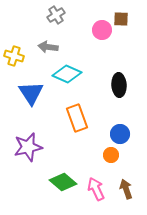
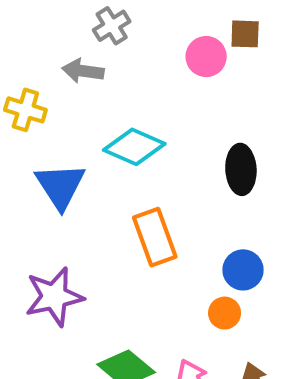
gray arrow: (48, 47) -> (83, 71), moved

